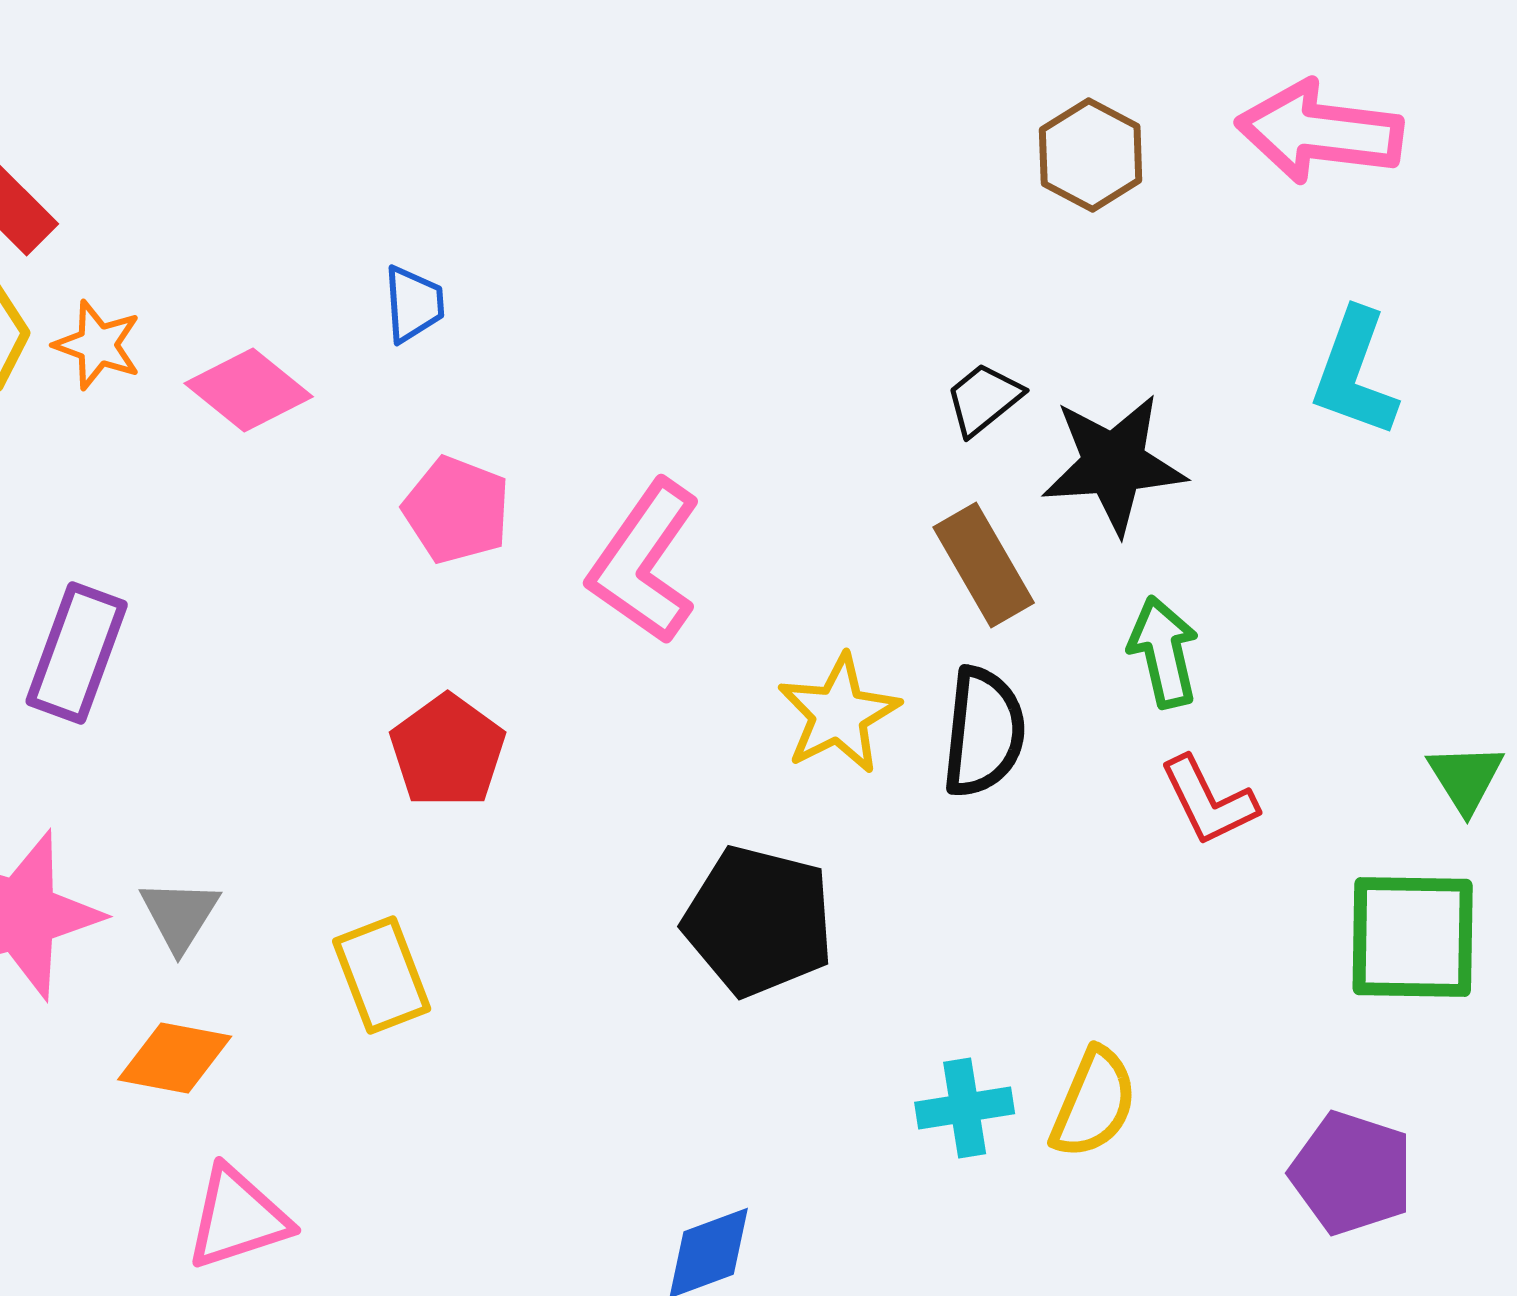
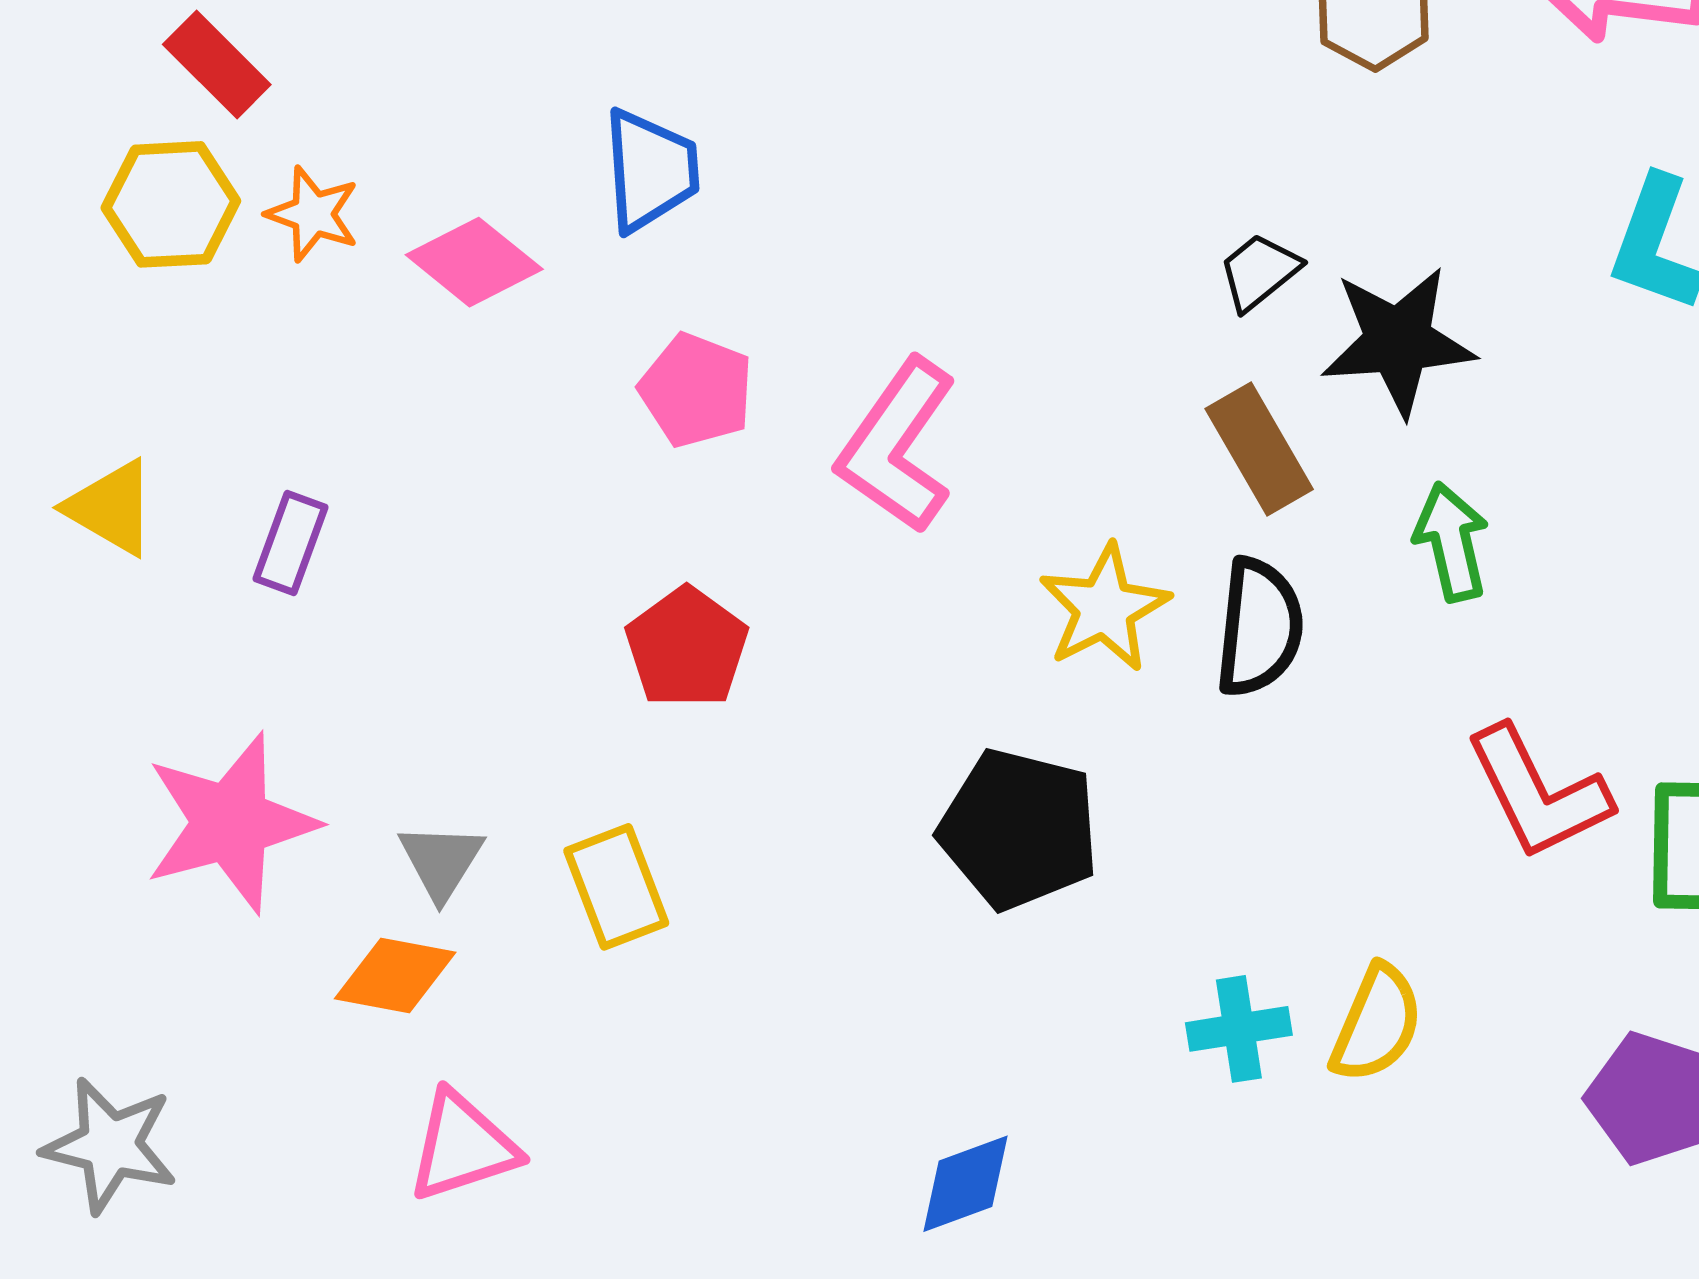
blue trapezoid: (414, 304) -> (650, 170), size x1.5
purple rectangle: (77, 653) -> (290, 543), size x0.7
red L-shape: (1209, 801) -> (1538, 793), moved, size x1.4
gray triangle: (180, 915) -> (441, 861), moved

